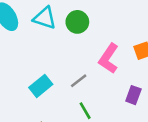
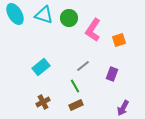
pink L-shape: (109, 58) -> (93, 30), moved
gray line: (79, 81) -> (83, 66), moved

